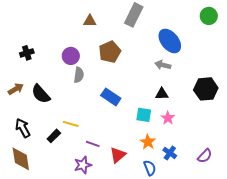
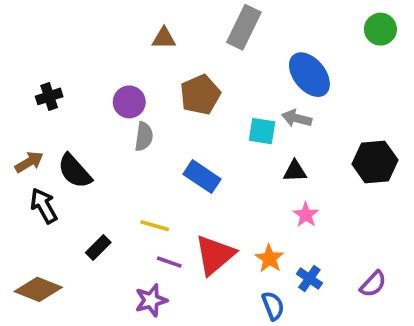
cyan square: (144, 115) -> (262, 131), moved
yellow line: (71, 124) -> (155, 226), moved
black arrow: (23, 128) -> (44, 206), moved
red triangle: (118, 155) -> (215, 255), moved, size x1.4
brown diamond: (21, 159) -> (38, 289), turned -60

